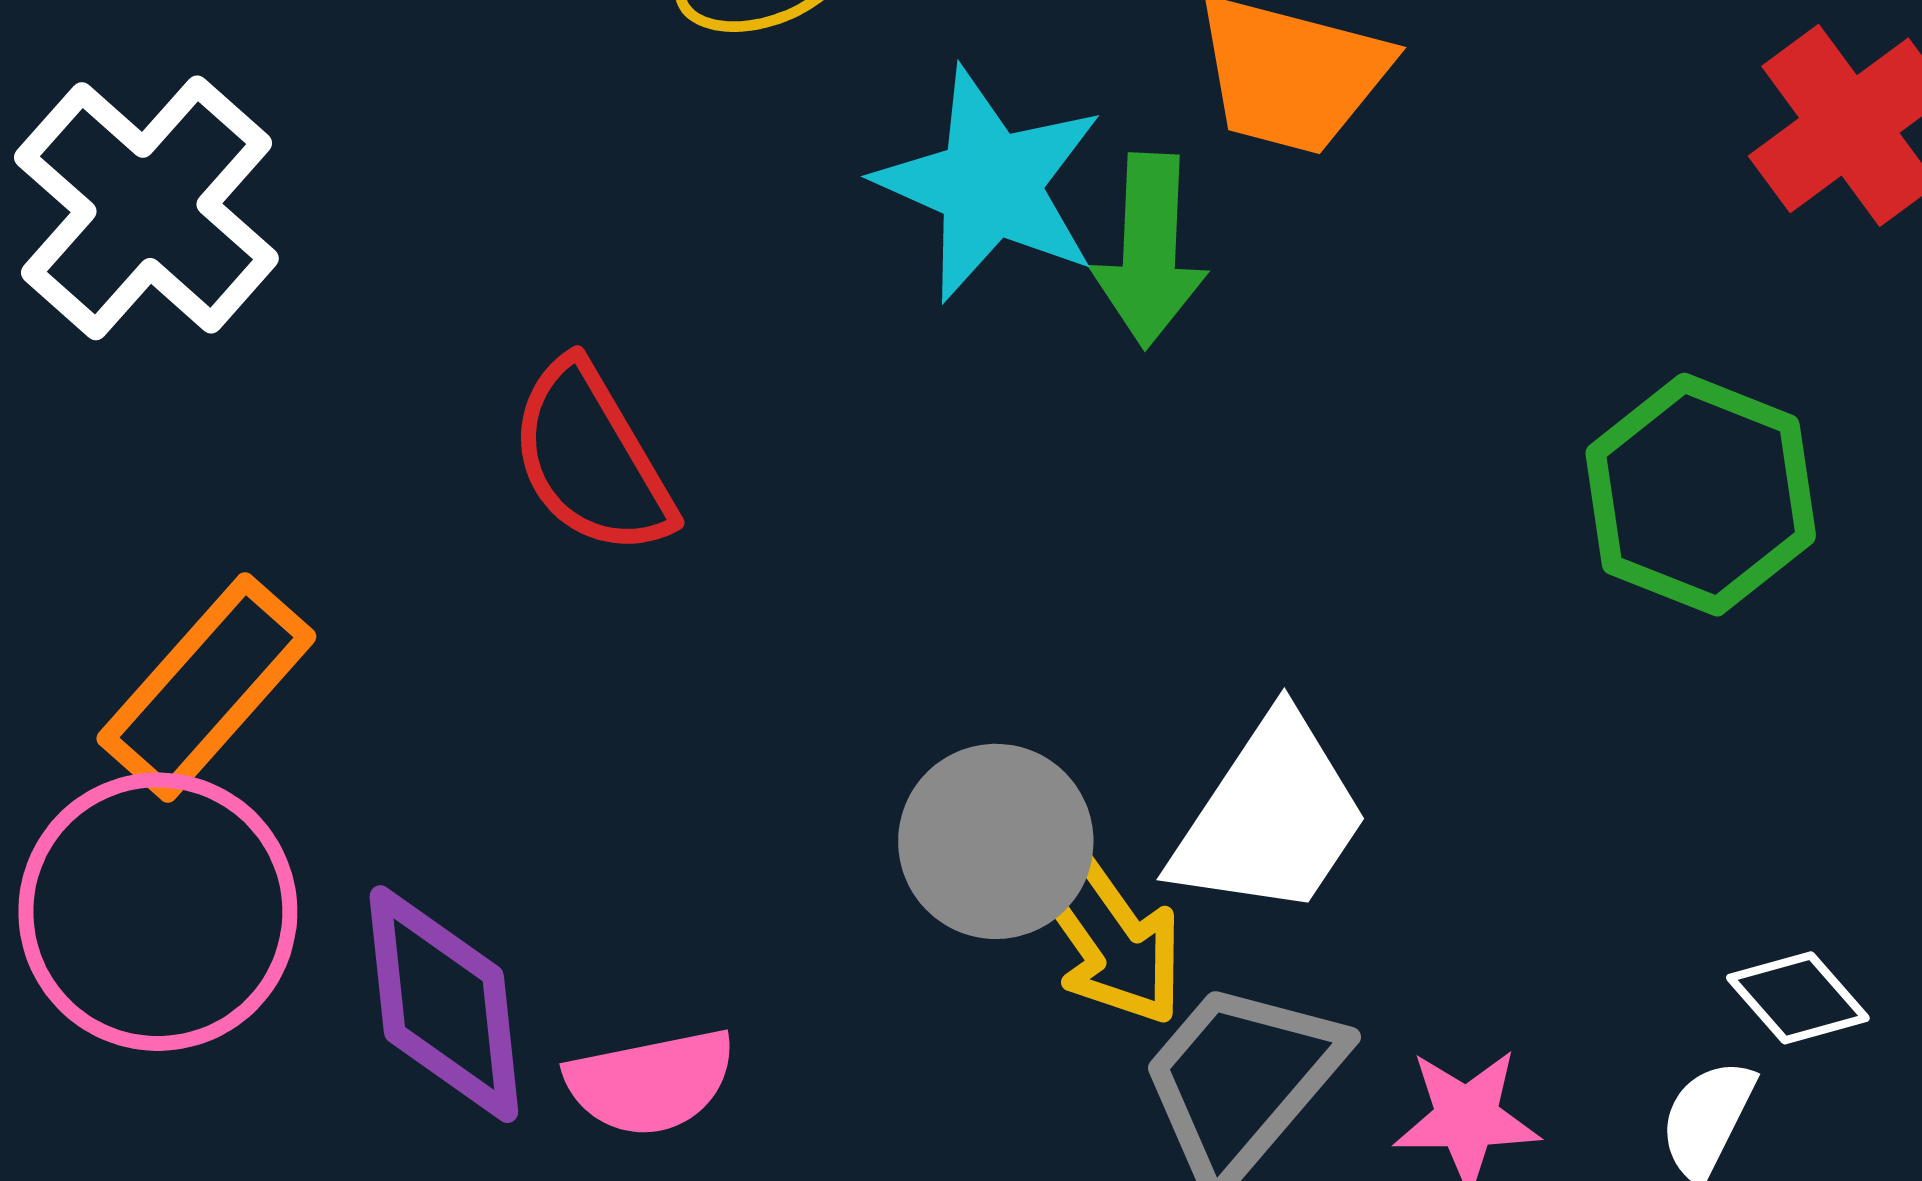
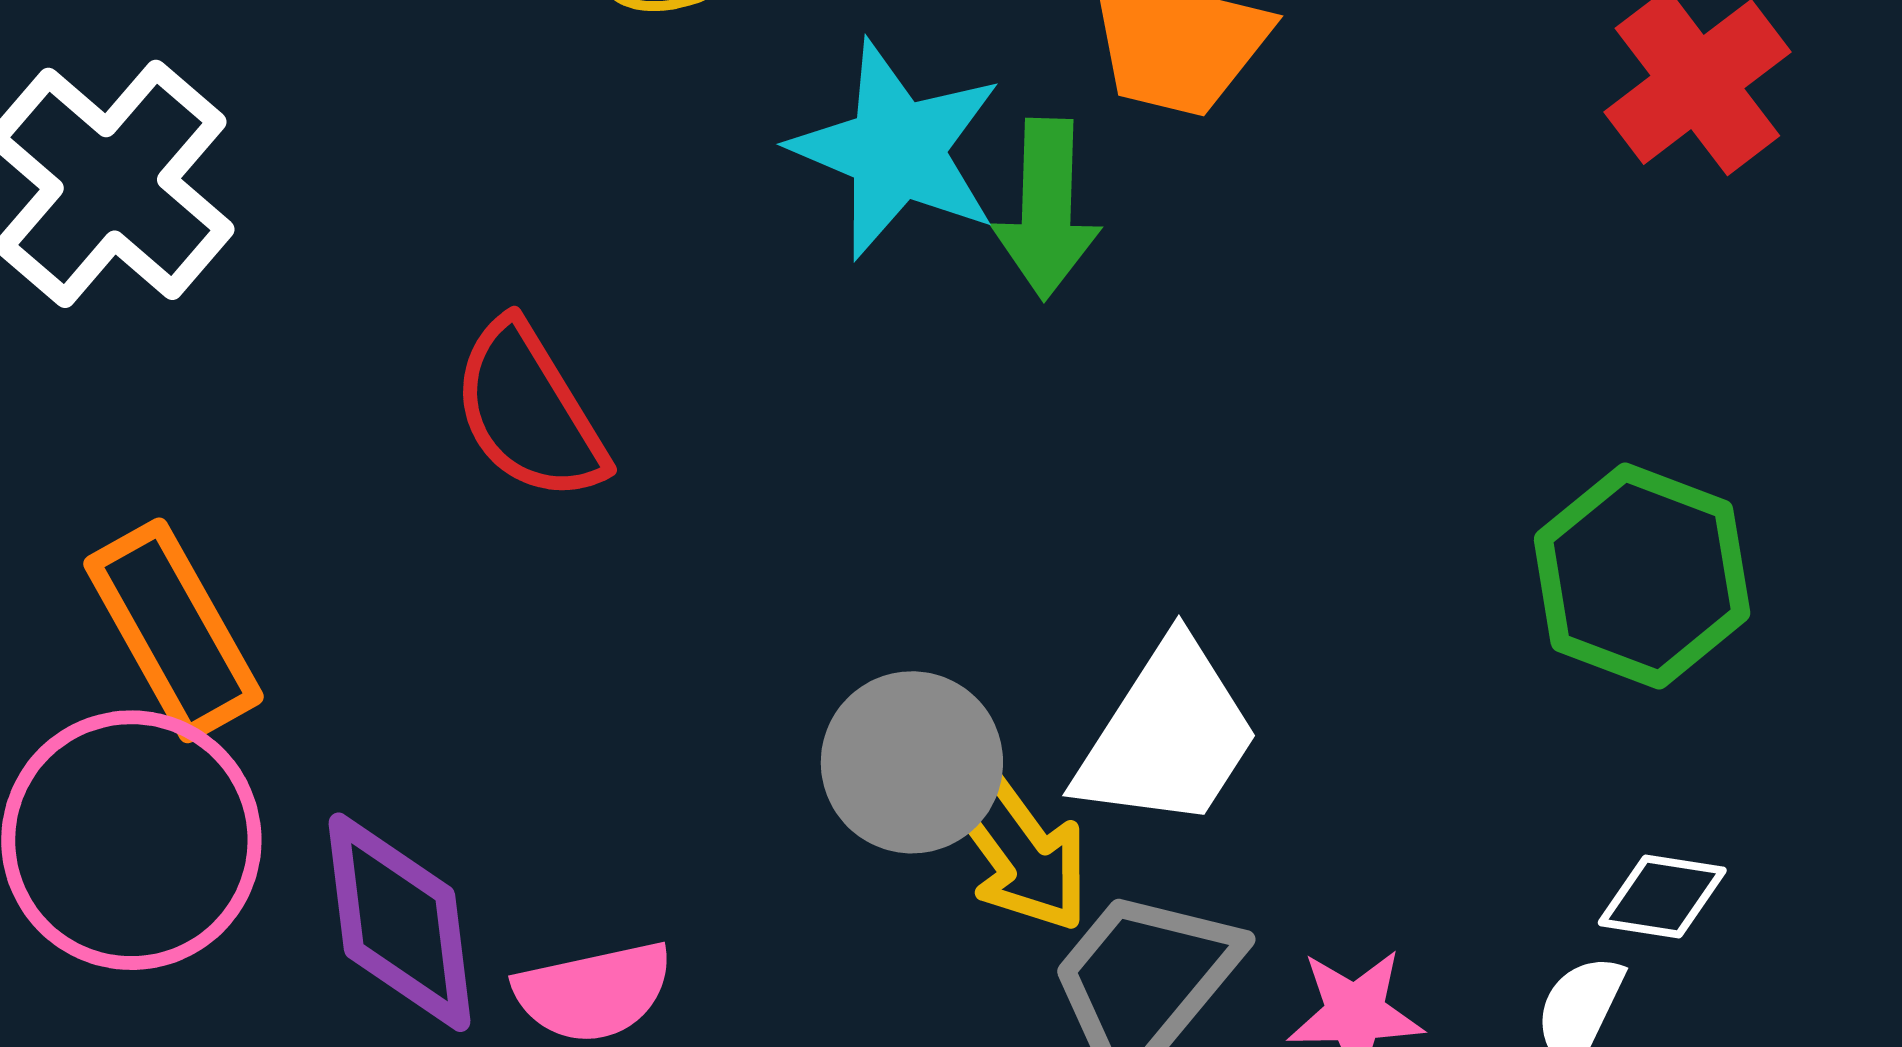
green hexagon: (1701, 495) -> (1642, 576), moved
orange rectangle: (206, 687) -> (173, 630), turned -70
white diamond: (1798, 998) -> (1662, 897), turned -39

